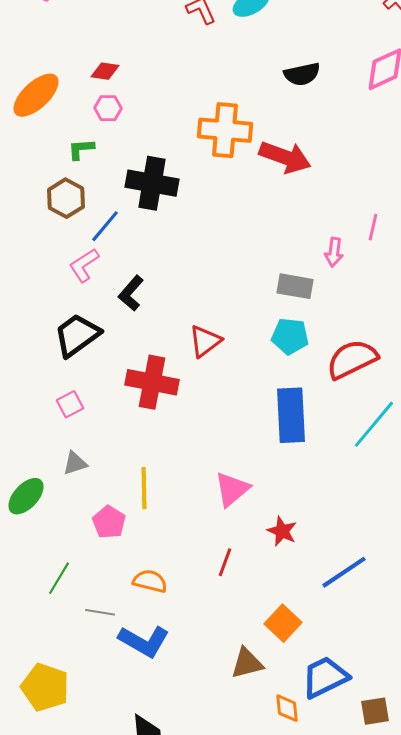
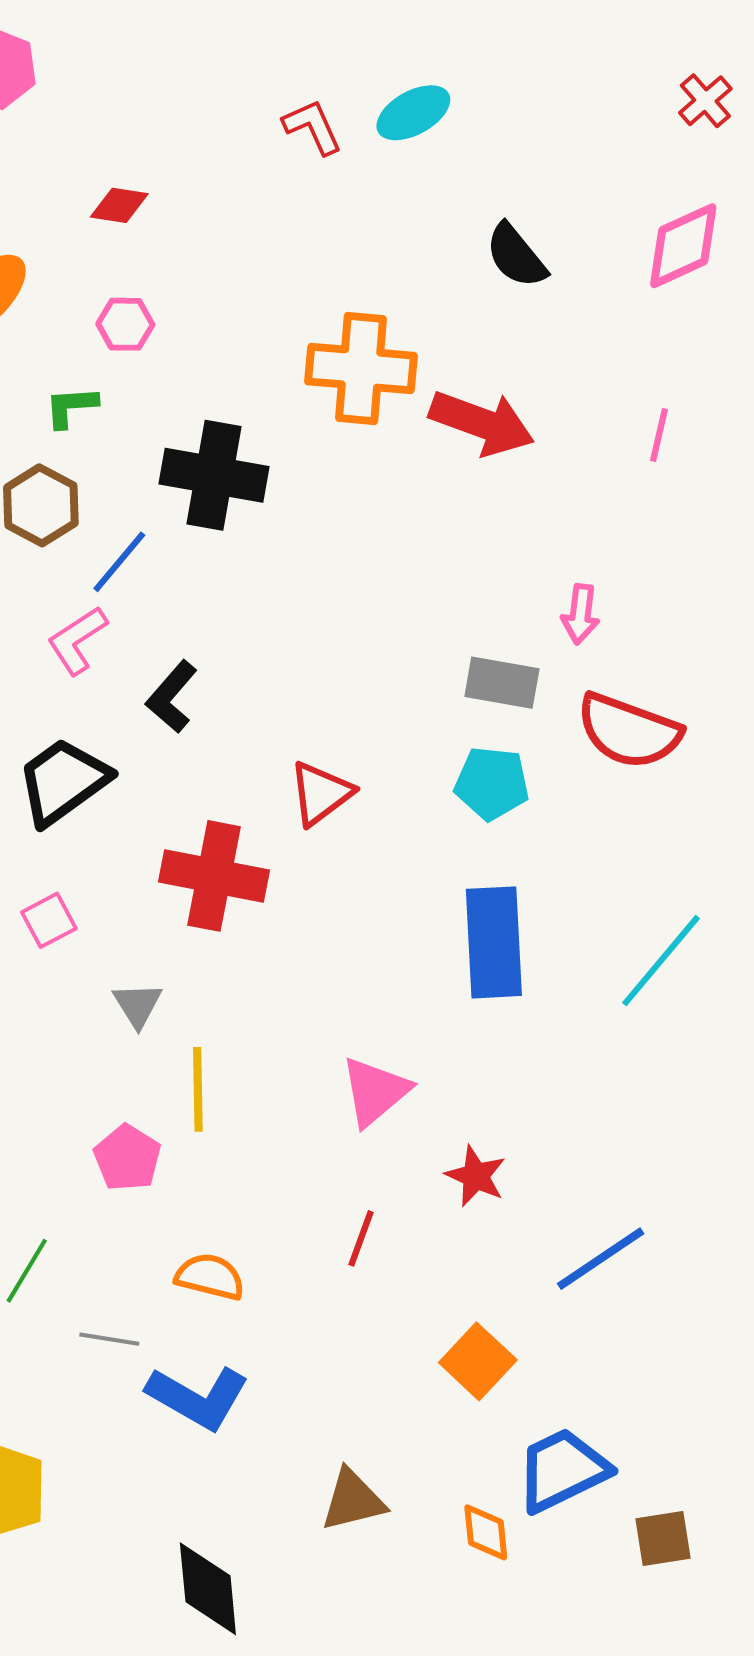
red diamond: (105, 71) -> (119, 205), moved
black semicircle: (302, 74) -> (516, 256), turned 63
pink line: (373, 227) -> (659, 435), moved
red semicircle: (352, 359) -> (629, 731), moved, turned -134
gray triangle: (75, 463) -> (137, 1005), moved, turned -44
brown triangle: (247, 663) -> (353, 1500), moved

